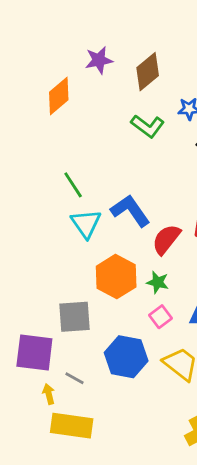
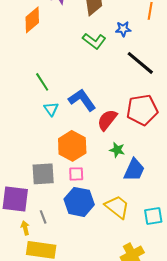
cyan triangle: (86, 224) -> (51, 109), size x0.7
green star: (158, 282) -> (117, 150), moved
pink square: (160, 317) -> (76, 174), moved, turned 35
gray line: (75, 378) -> (43, 217), turned 40

